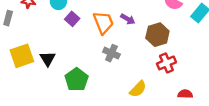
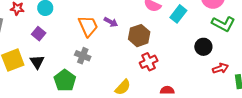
purple square: (72, 19) -> (39, 34), moved
gray cross: (111, 53) -> (83, 56), moved

